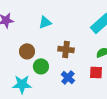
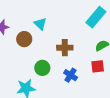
cyan triangle: (45, 22) -> (40, 24), turned -48
brown circle: (27, 51) -> (24, 39), moved

